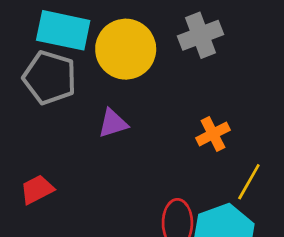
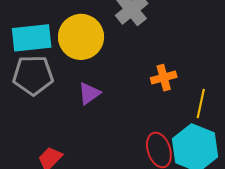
orange cross: (213, 134) -> (164, 78), turned 30

